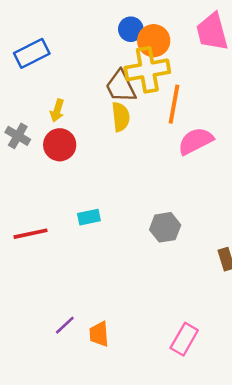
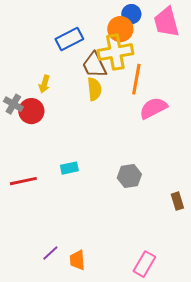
blue circle: (131, 29) -> (131, 14), moved
blue rectangle: (32, 53) -> (69, 39), moved
red circle: (60, 145) -> (31, 111), moved

